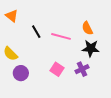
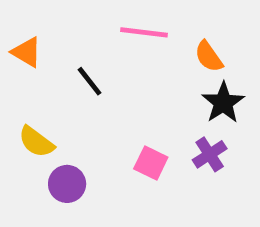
pink line: (61, 36) -> (144, 32), moved
black star: (91, 48) -> (223, 103), turned -30

